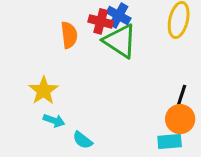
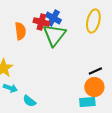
green triangle: (120, 41) -> (54, 35), turned 35
black line: (182, 95) -> (95, 71), turned 48

